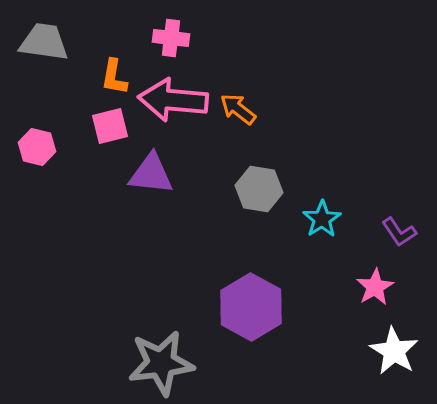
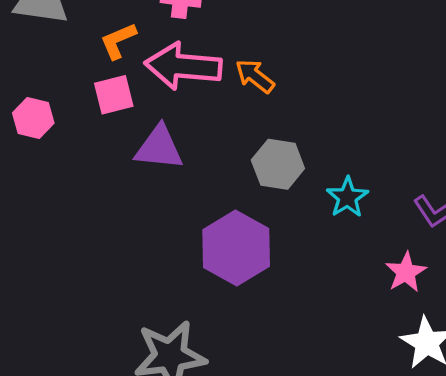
orange L-shape: (114, 77) -> (118, 41), turned 57
purple hexagon: (251, 307) -> (236, 248), moved

